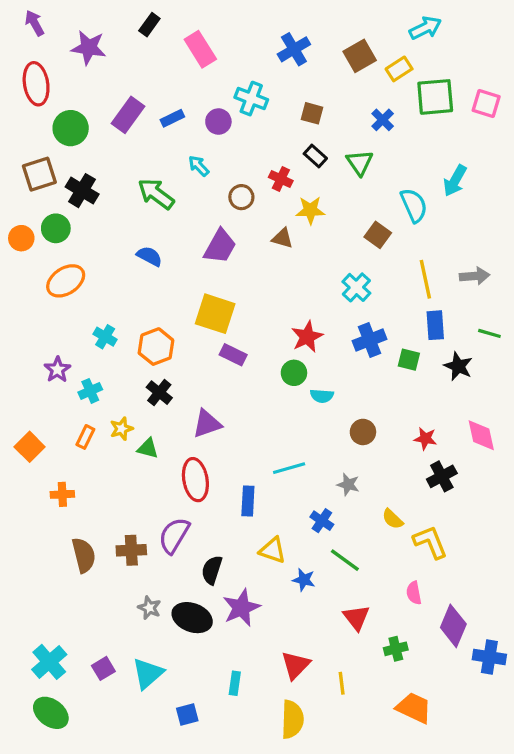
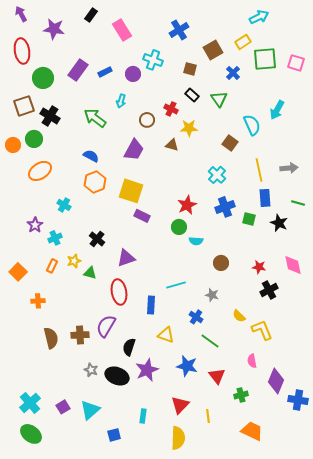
brown square: (360, 56) -> (213, 50), moved
cyan arrow: (199, 166) -> (121, 101), turned -120
orange hexagon: (156, 347) -> (95, 182), moved
blue star: (304, 580) -> (187, 366), moved, size x1.5

